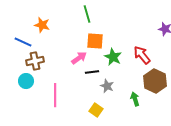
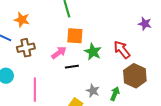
brown cross: (35, 61) -> (26, 48), moved
gray star: (107, 86) -> (93, 91), moved
green arrow: (135, 99) -> (115, 94), turned 40

